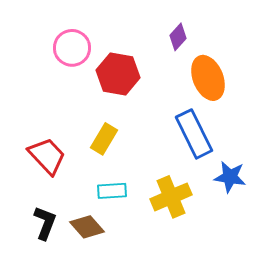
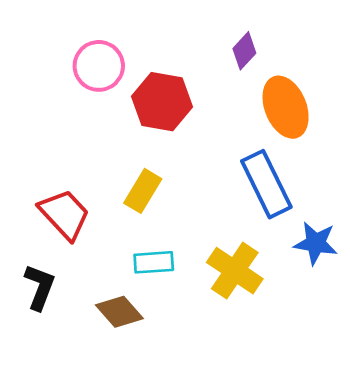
yellow cross: (171, 197) -> (235, 271), turned -33
black L-shape: (45, 223) -> (40, 287), moved

